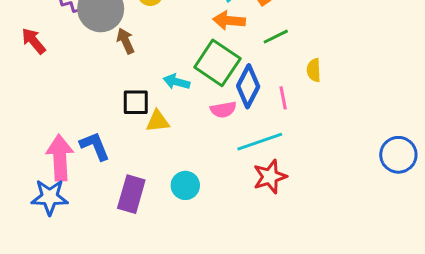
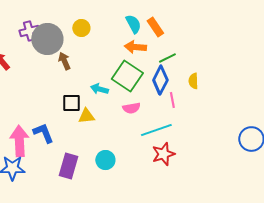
blue diamond: (248, 86) -> (160, 80), moved

